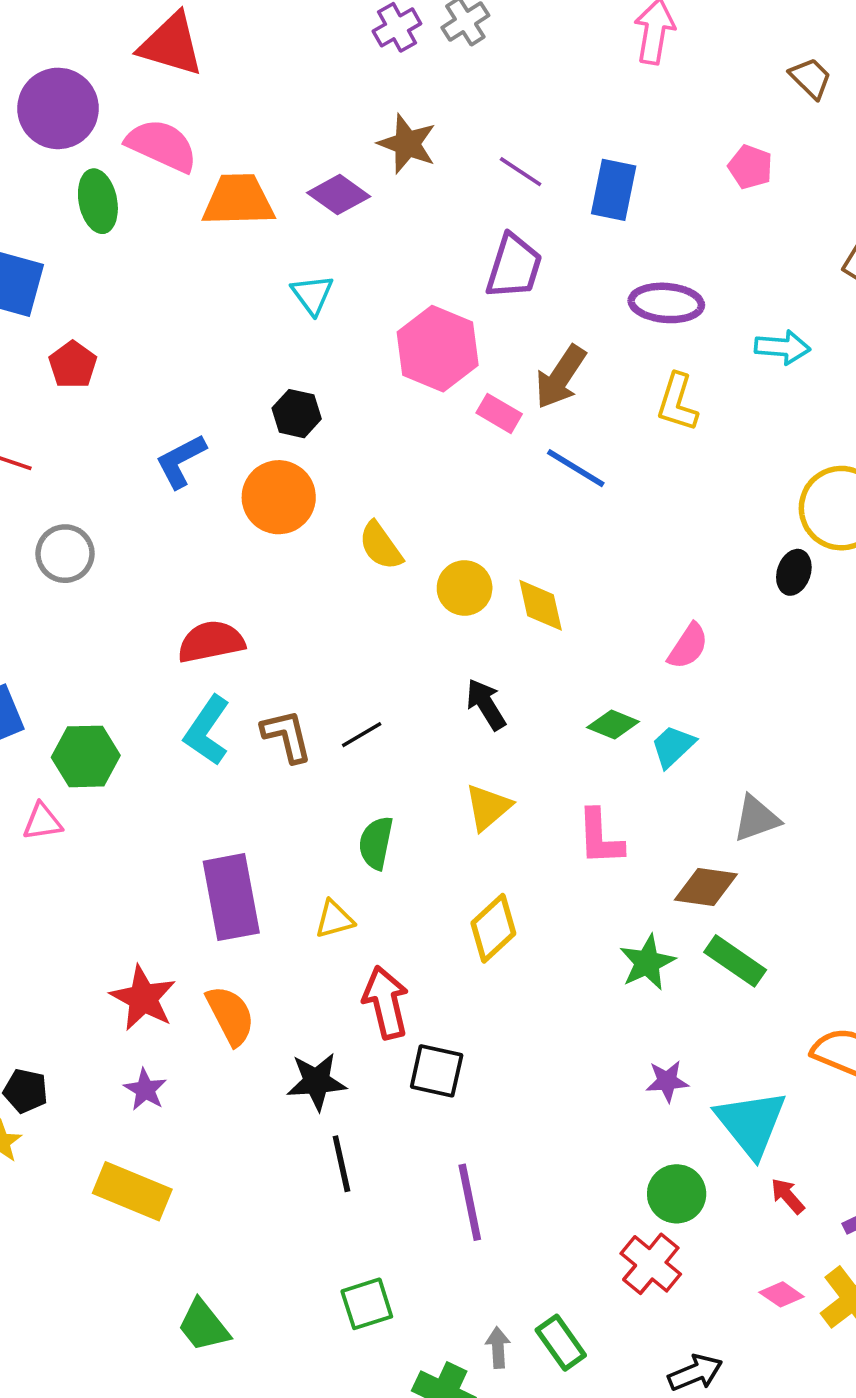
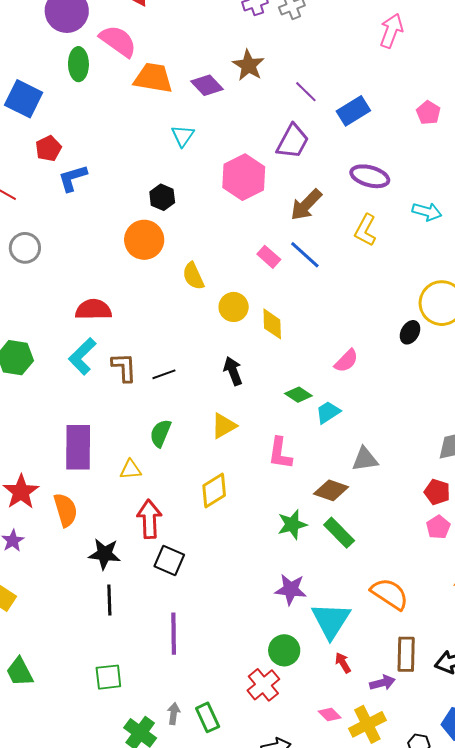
blue rectangle: (614, 190) -> (353, 111), turned 36
pink rectangle: (499, 413) -> (269, 257), moved
blue L-shape: (181, 461) -> (73, 178), moved
purple star: (667, 1081) -> (291, 589), size x1.4

